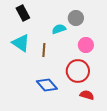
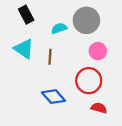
gray circle: (76, 18) -> (86, 20), size x1.5
cyan semicircle: (59, 29) -> (59, 28), moved

